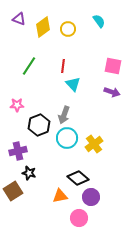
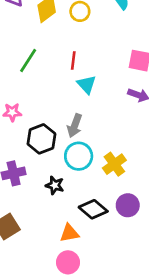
black star: (29, 173) -> (55, 185), moved
purple circle: (91, 197) -> (128, 205), moved
pink circle: (79, 218) -> (68, 262), moved

